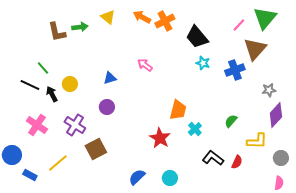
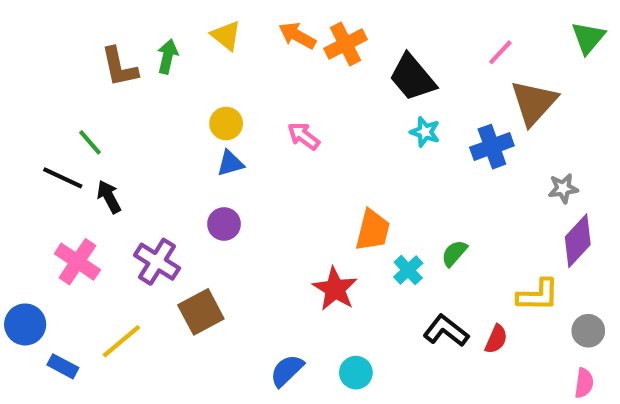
green triangle: (265, 18) -> (588, 38), moved, size x0.7
green arrow: (80, 27) -> (167, 57), turned -70
yellow circle: (70, 84) -> (226, 123), moved
green semicircle: (231, 121) -> (454, 253), moved

